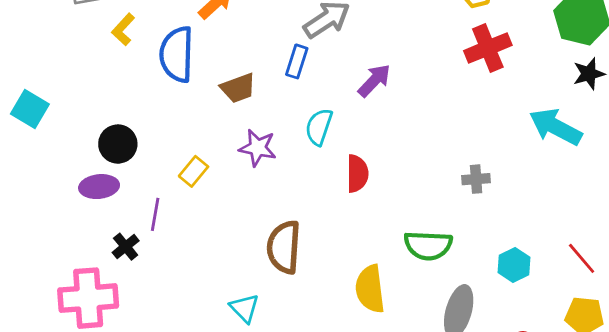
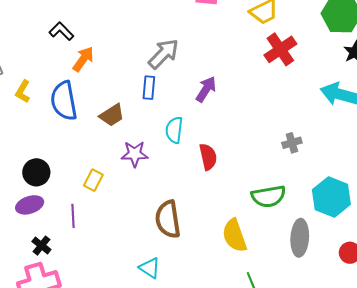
black cross: (126, 247) -> (41, 246), moved
cyan hexagon: (514, 265) -> (331, 197), size x1.6

